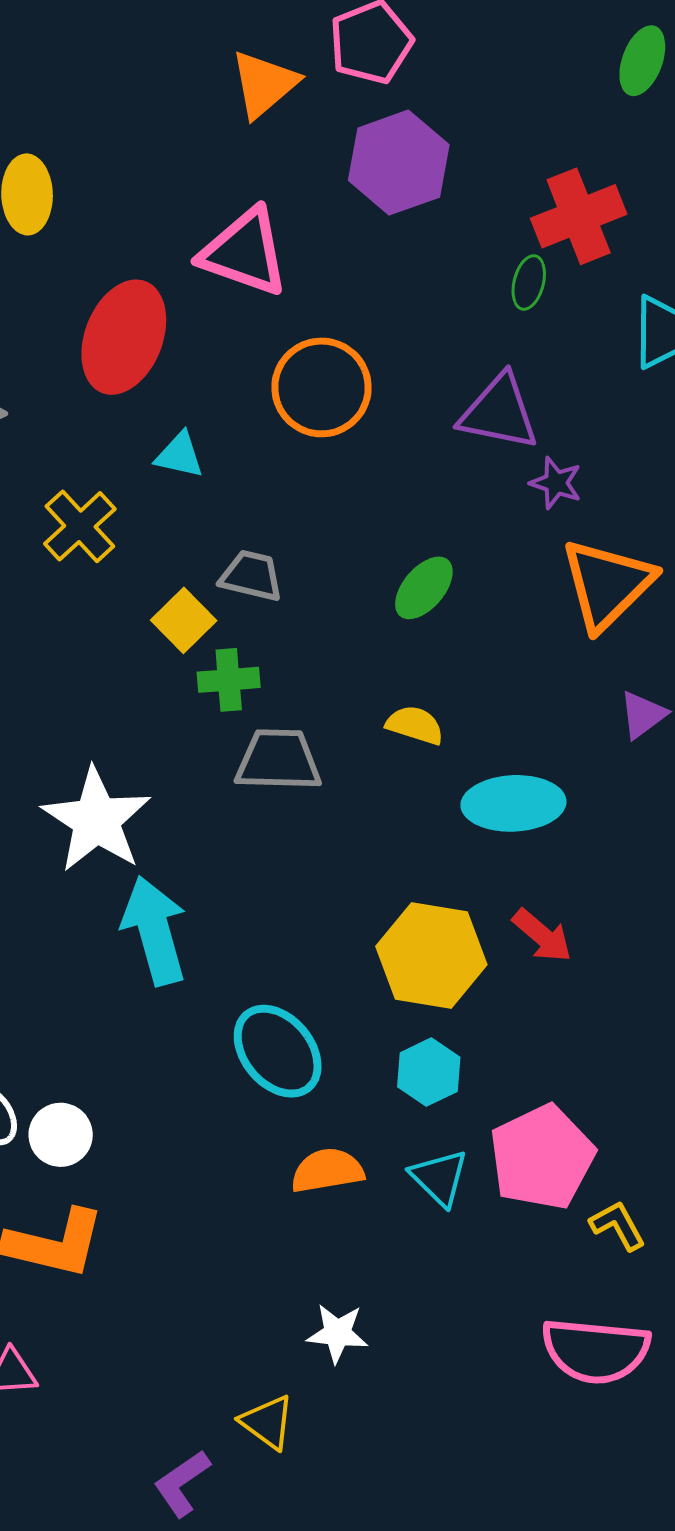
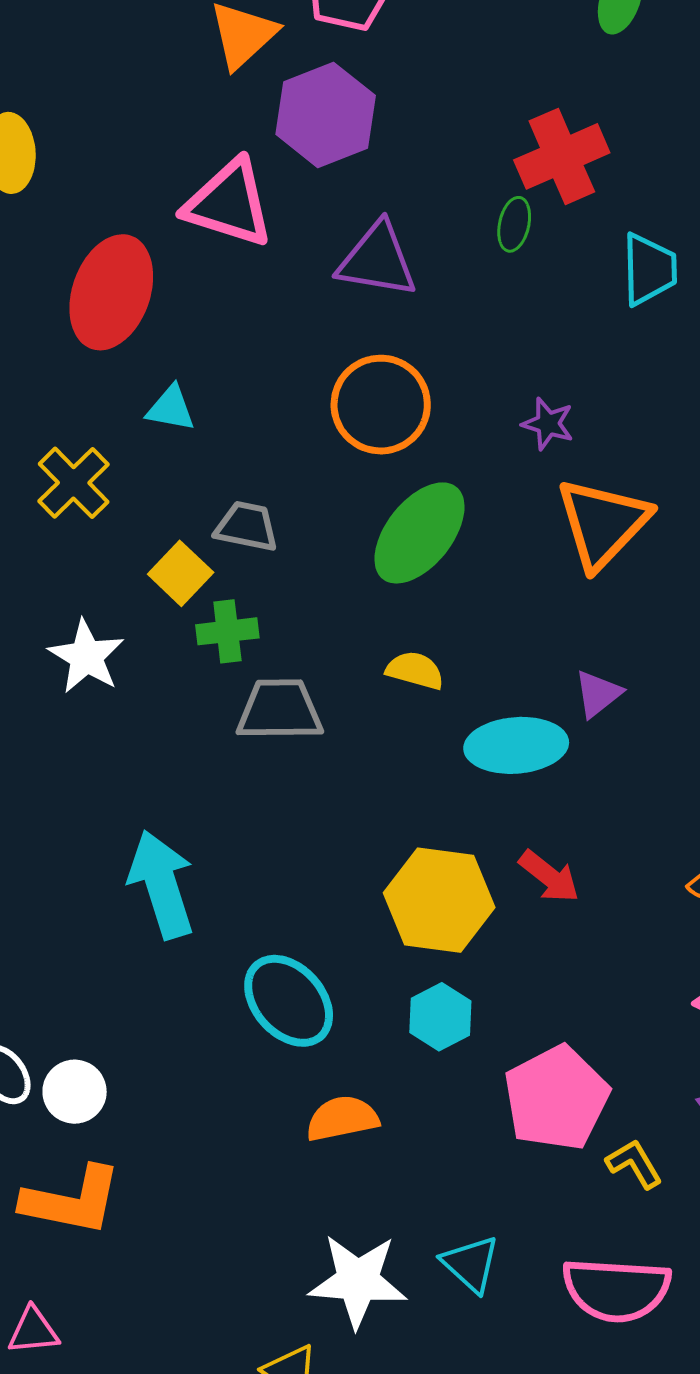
purple hexagon: (399, 163) -> (326, 115), moved
orange circle: (322, 387) -> (381, 405), moved
purple triangle: (499, 412) -> (377, 260), moved
green ellipse: (424, 588) -> (419, 533), size x1.6
purple triangle: (643, 715) -> (598, 694), moved
white star: (96, 820) -> (86, 656), moved, size x0.7
cyan triangle: (439, 1178) -> (471, 1264), moved
white star: (337, 1333) -> (358, 1281), size x1.6

